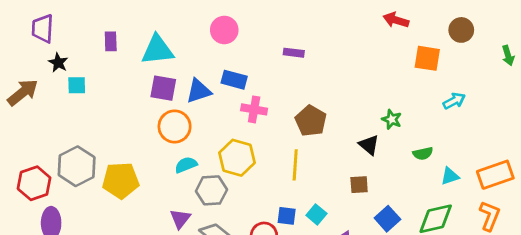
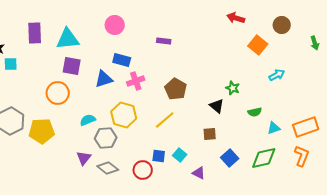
purple rectangle: (111, 41) -> (35, 33), size x1.5
orange square: (427, 58) -> (258, 45), turned 30
blue triangle: (199, 91) -> (104, 79), moved
pink cross: (254, 109) -> (136, 81), turned -30
orange circle: (175, 126) -> (58, 93), moved
yellow line: (295, 165) -> (165, 120), turned 45

